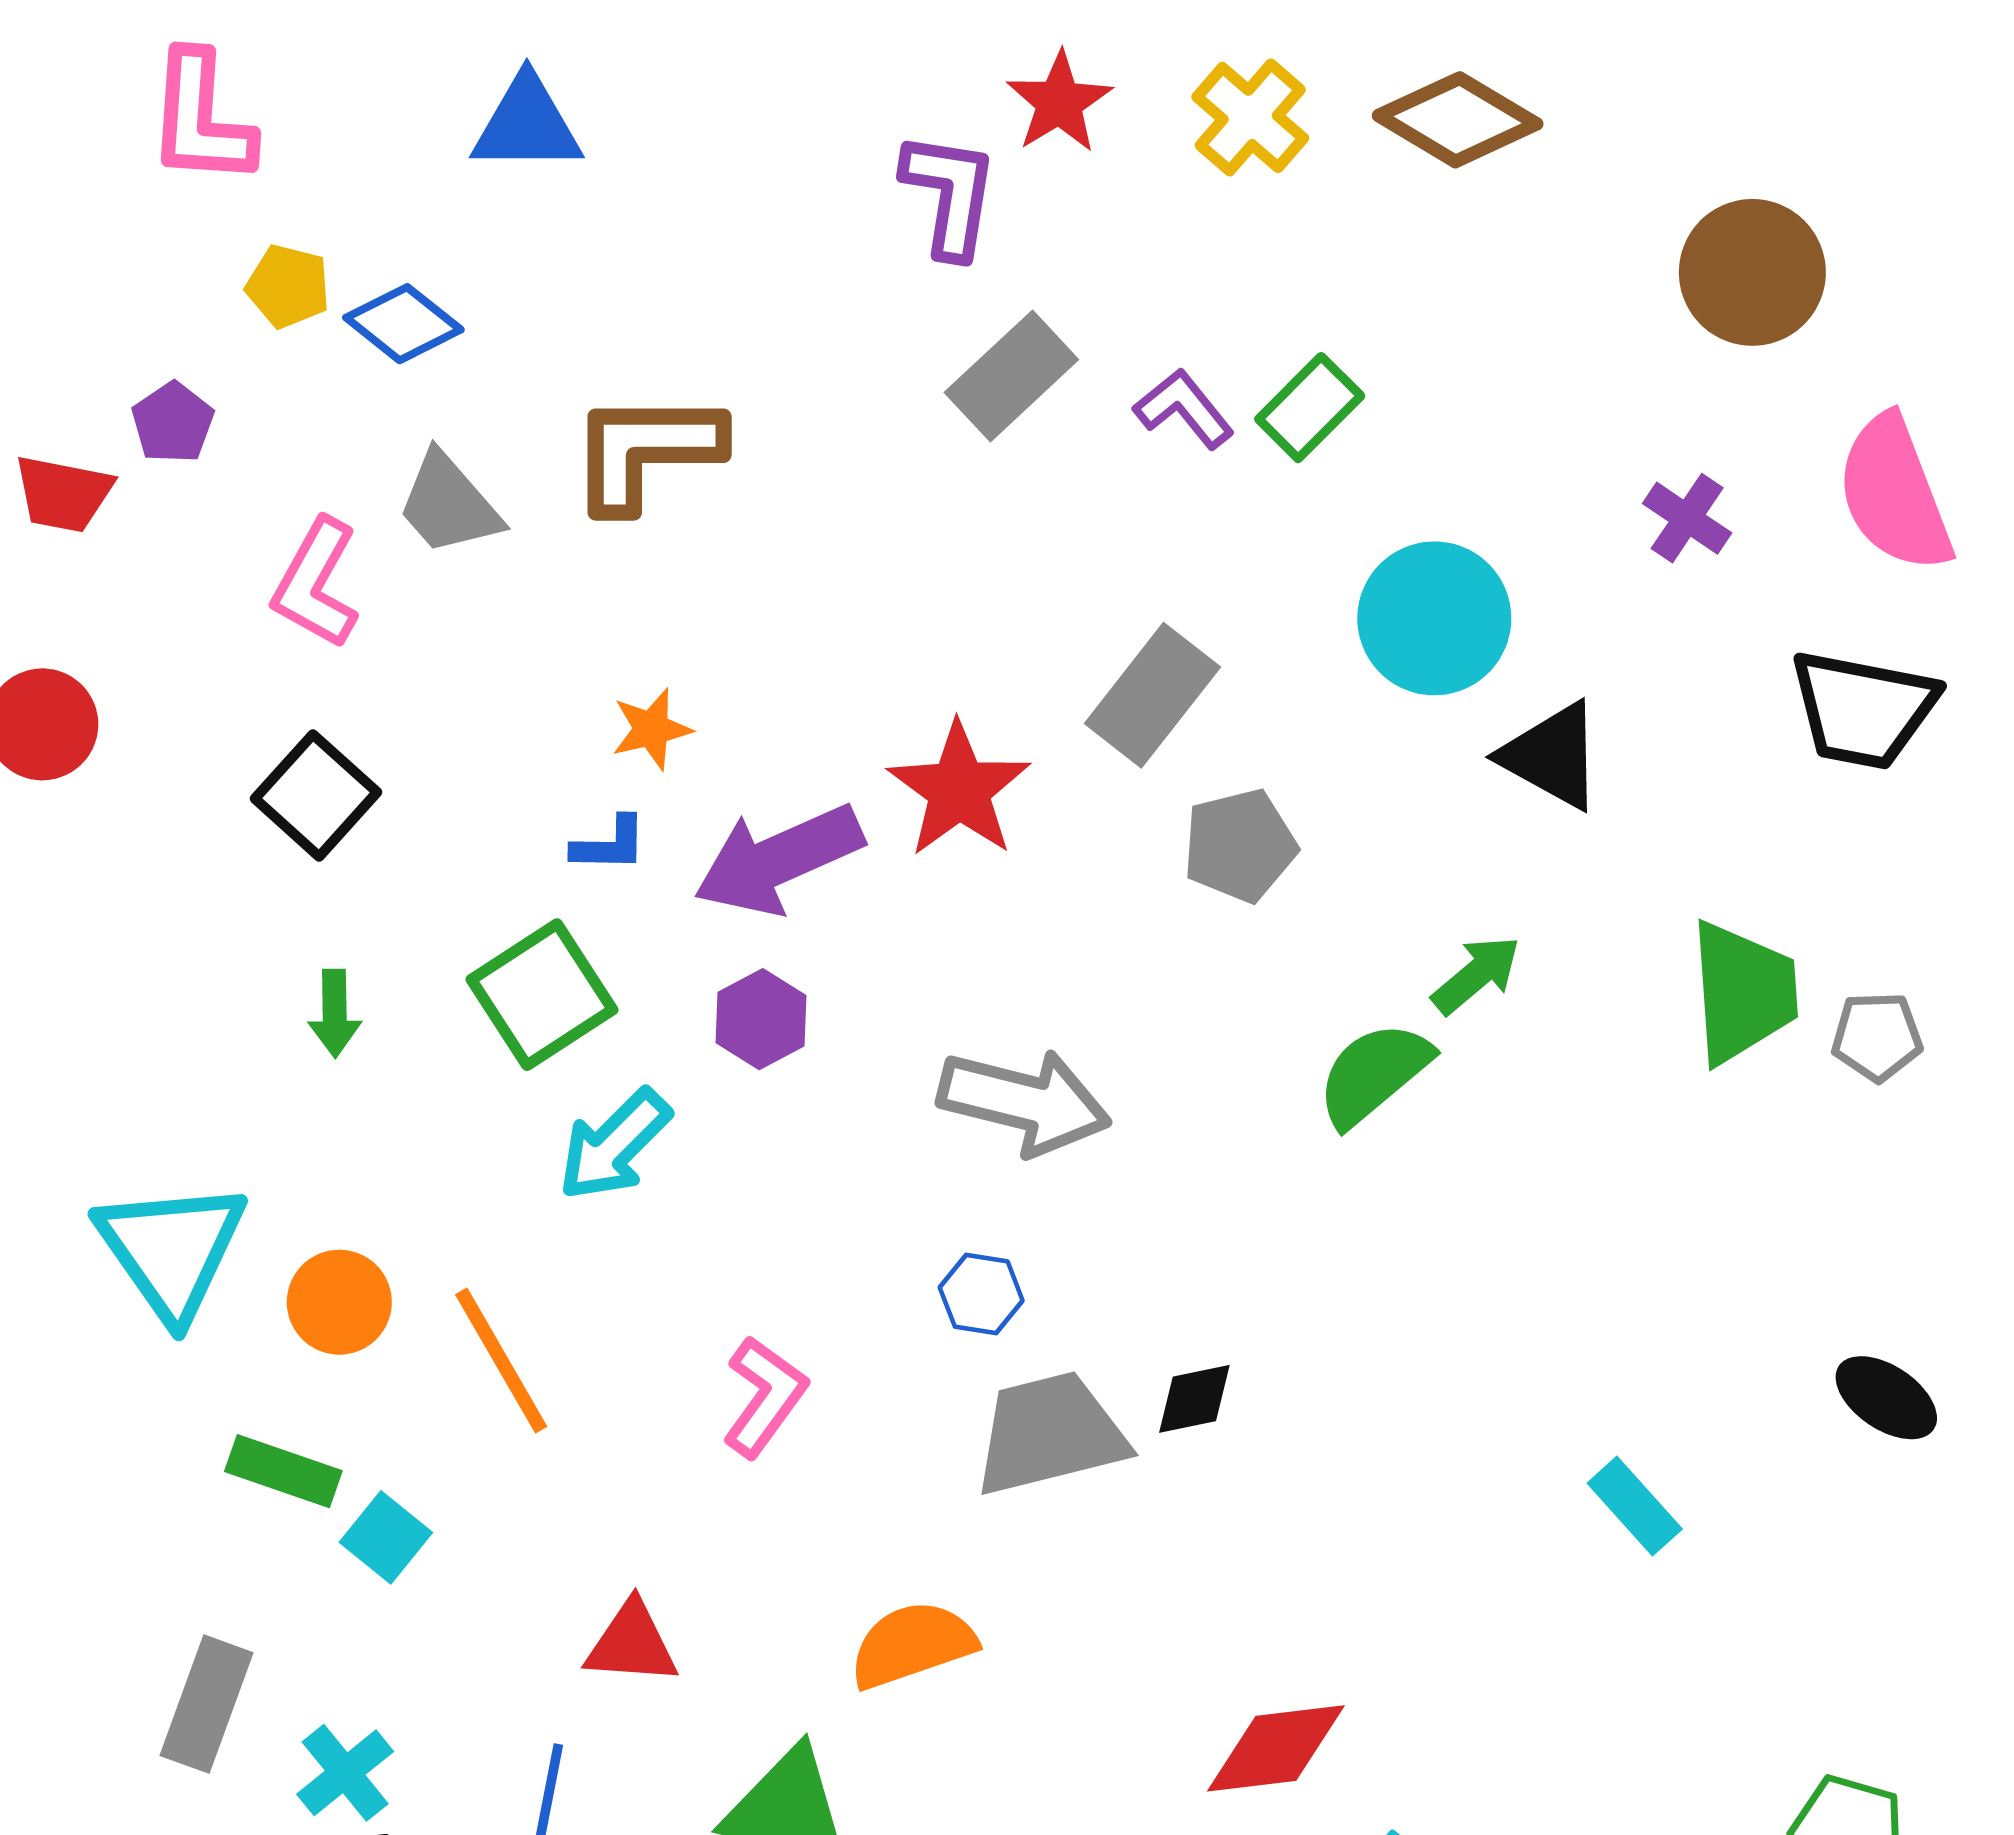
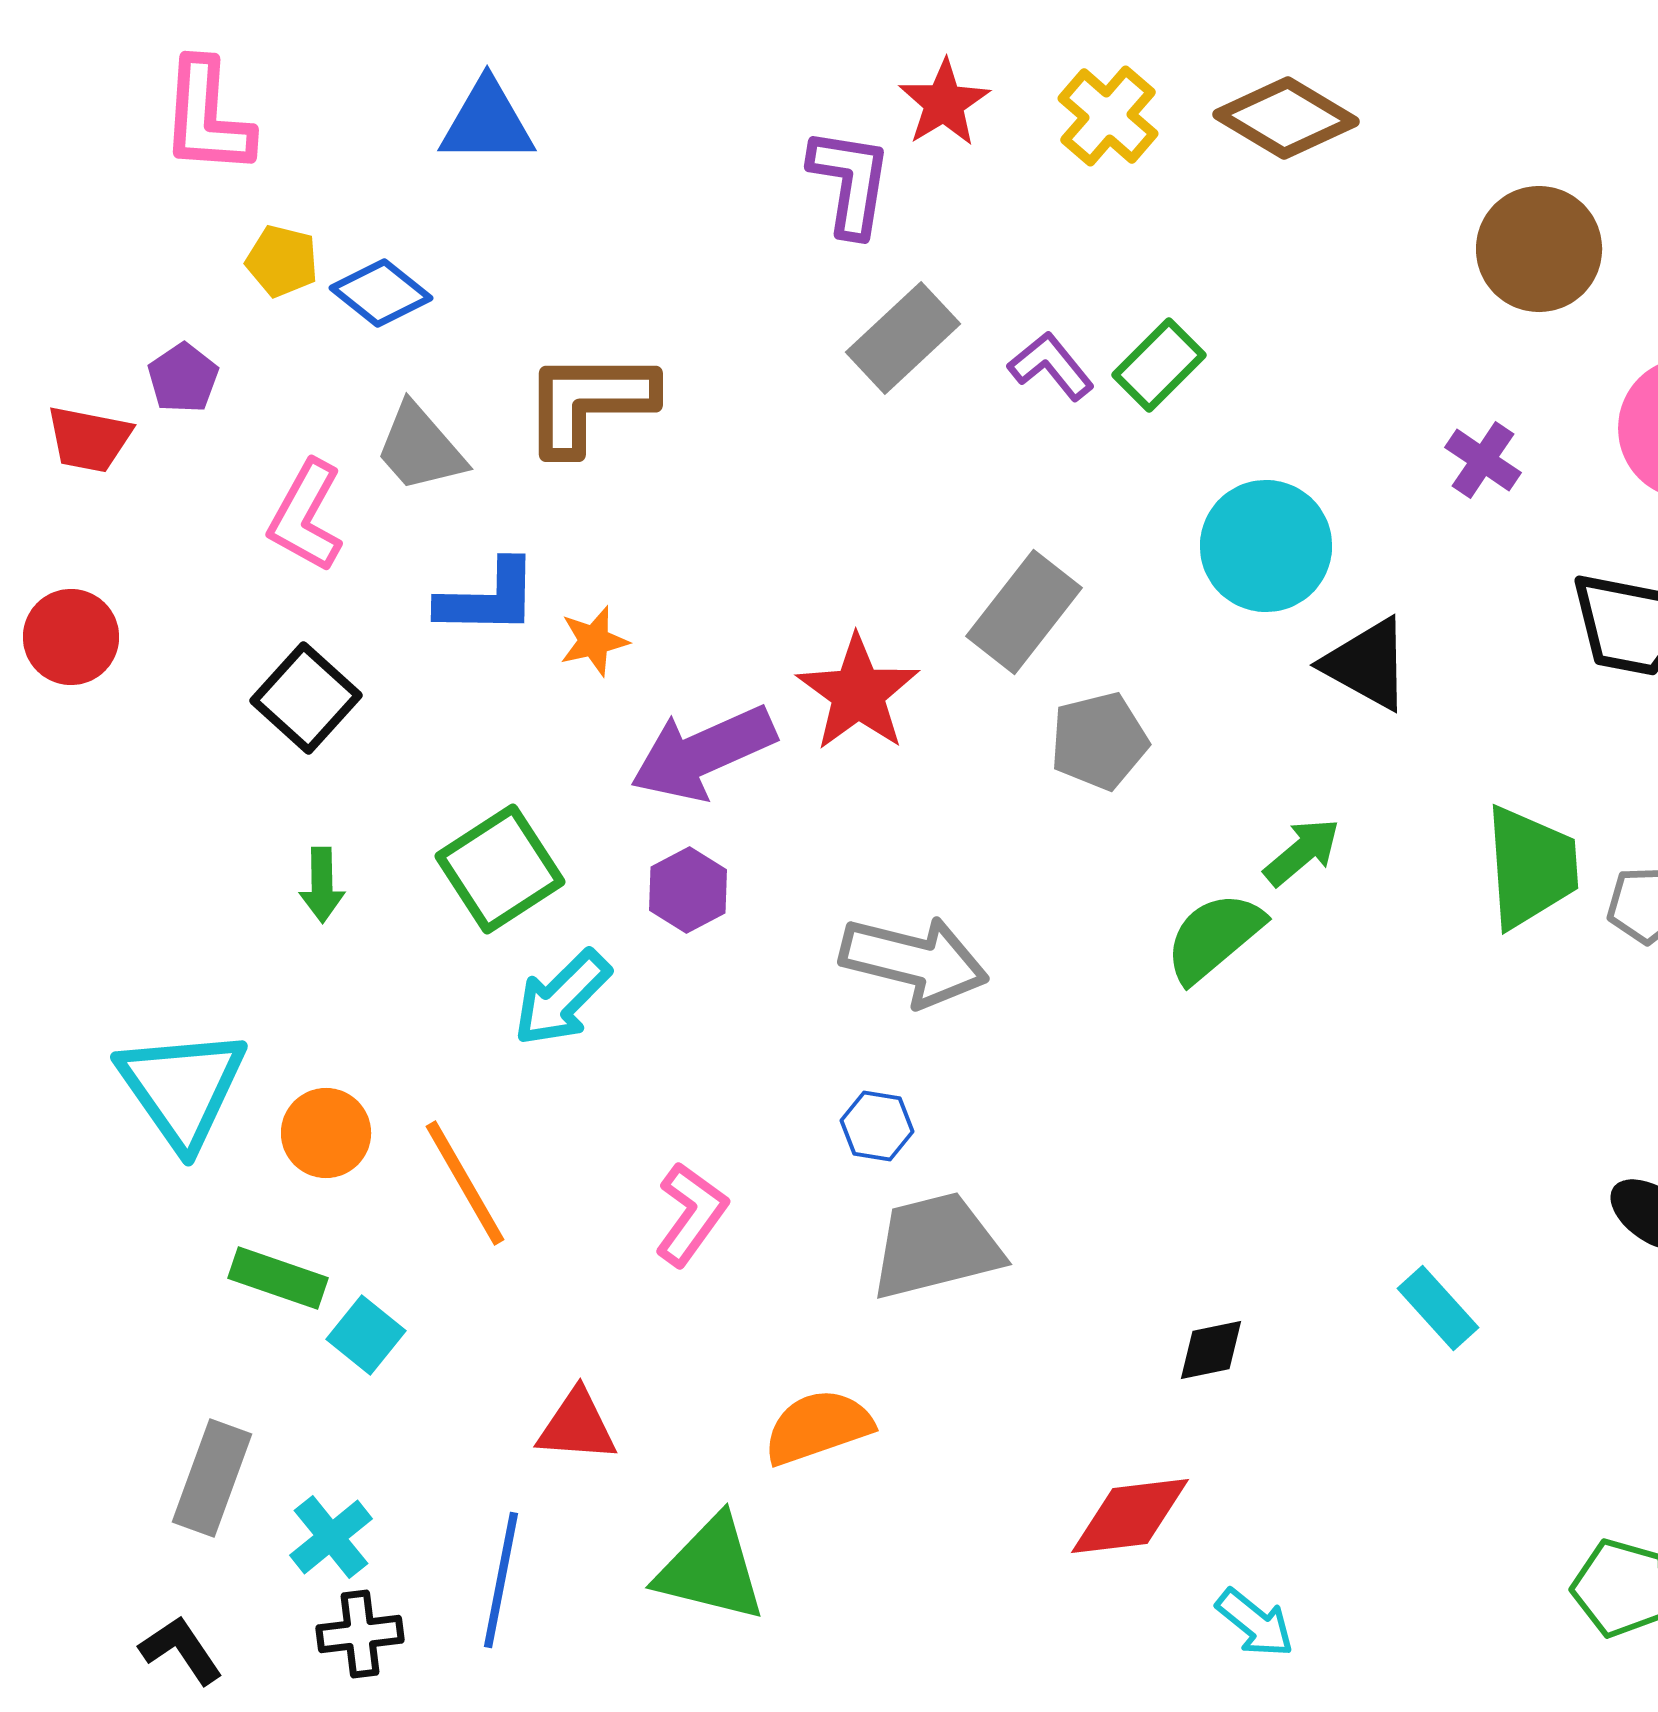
blue L-shape: (610, 844) -> (488, 598), moved, size x1.6
black diamond: (1194, 1399) -> (1211, 1350), moved

